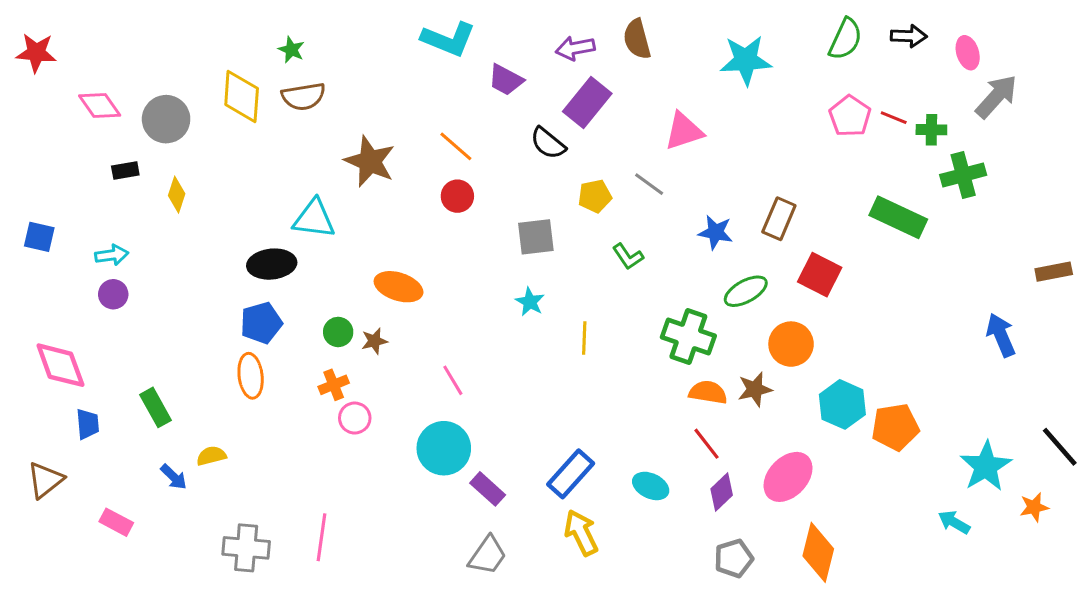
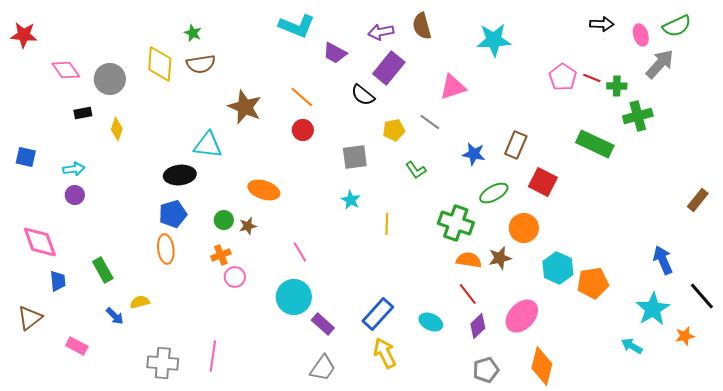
green semicircle: (845, 39) -> (677, 26), moved, turned 40
brown rectangle: (1054, 272) -> (698, 200), moved, turned -40
blue arrow: (1001, 335) -> (663, 260), moved

